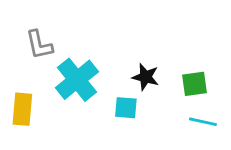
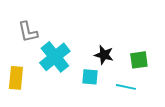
cyan line: (203, 122) -> (126, 87), moved

